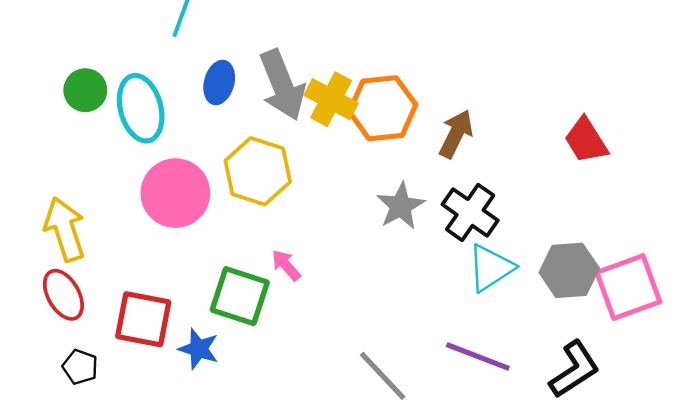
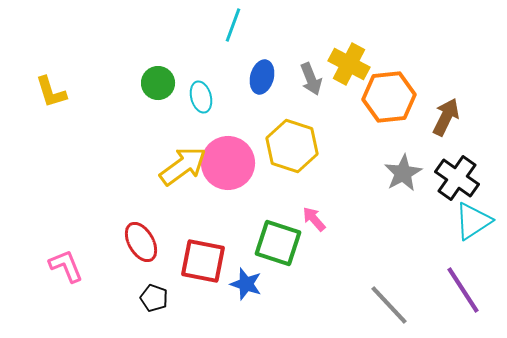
gray arrow: (282, 85) -> (311, 79), size x0.6
yellow cross: (331, 99) -> (349, 64), moved
cyan ellipse: (141, 108) -> (201, 97), size x0.6
yellow arrow: (65, 229) -> (183, 166), moved, turned 72
purple line: (478, 357) -> (463, 290), turned 36

